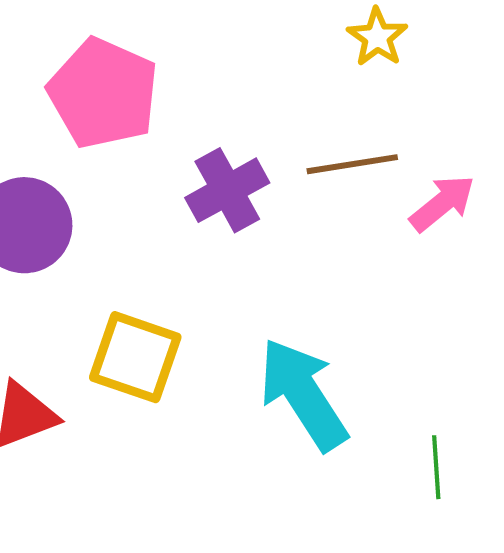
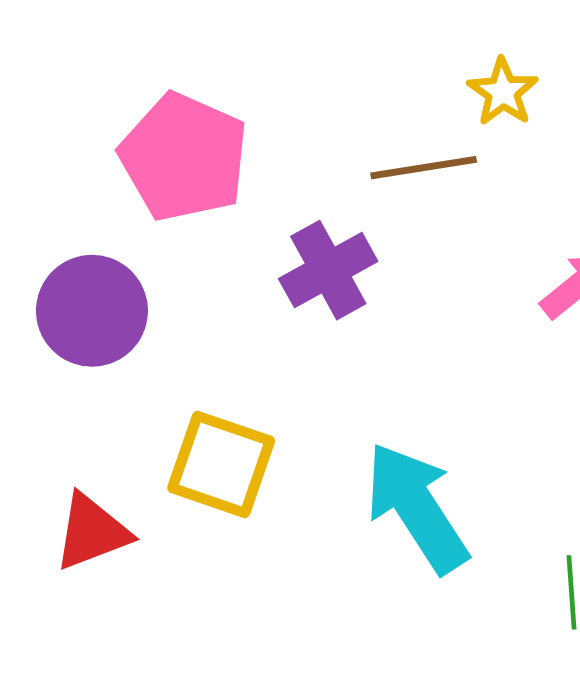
brown line: (352, 164) -> (424, 168), moved

